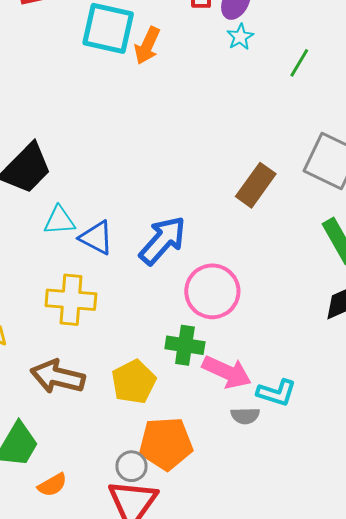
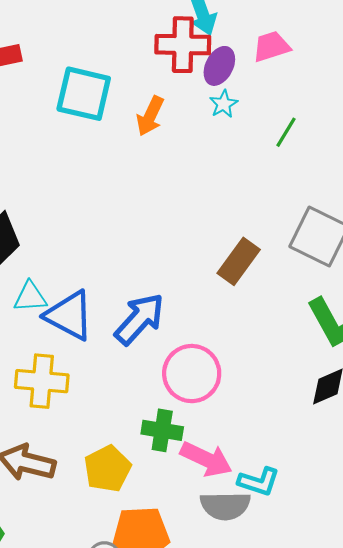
orange arrow: (147, 46) -> (150, 116), moved
blue triangle: (96, 238) -> (69, 315), size x1.4
gray semicircle: (245, 416) -> (225, 506), size x1.6

